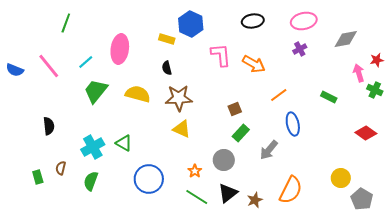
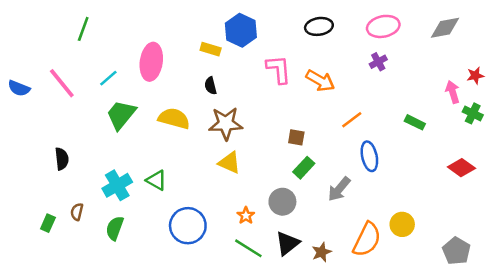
gray diamond: (346, 39) -> (445, 28), moved
brown square: (235, 109) -> (296, 137), turned 32
green rectangle: (38, 177) -> (48, 223), turned 40
yellow circle: (341, 178) -> (402, 224), moved

